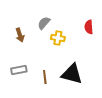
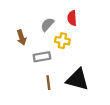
red semicircle: (89, 27) -> (72, 18), moved
gray rectangle: (19, 70) -> (42, 57), moved

